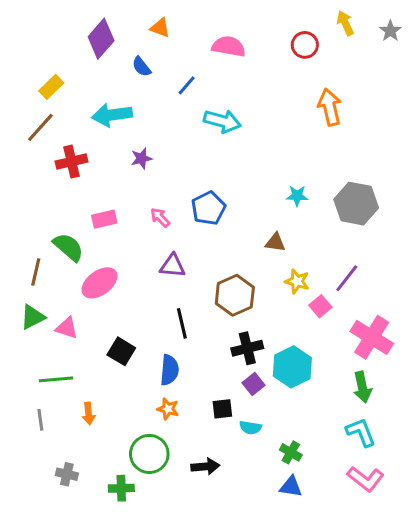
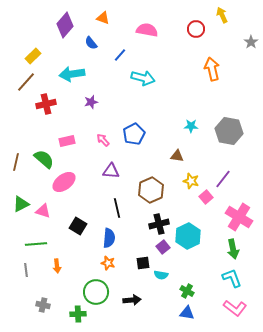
gray star: (390, 31) -> (251, 42), moved
brown line: (36, 272) -> (16, 162), moved

